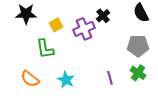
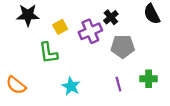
gray pentagon: (138, 46) -> (123, 46), moved
green cross: (138, 73) -> (149, 79), turned -35
orange semicircle: (30, 79) -> (16, 85), moved

